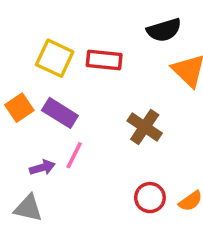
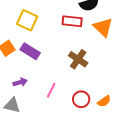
red rectangle: (104, 60) -> (72, 21), moved
pink line: (74, 155) -> (51, 90), moved

